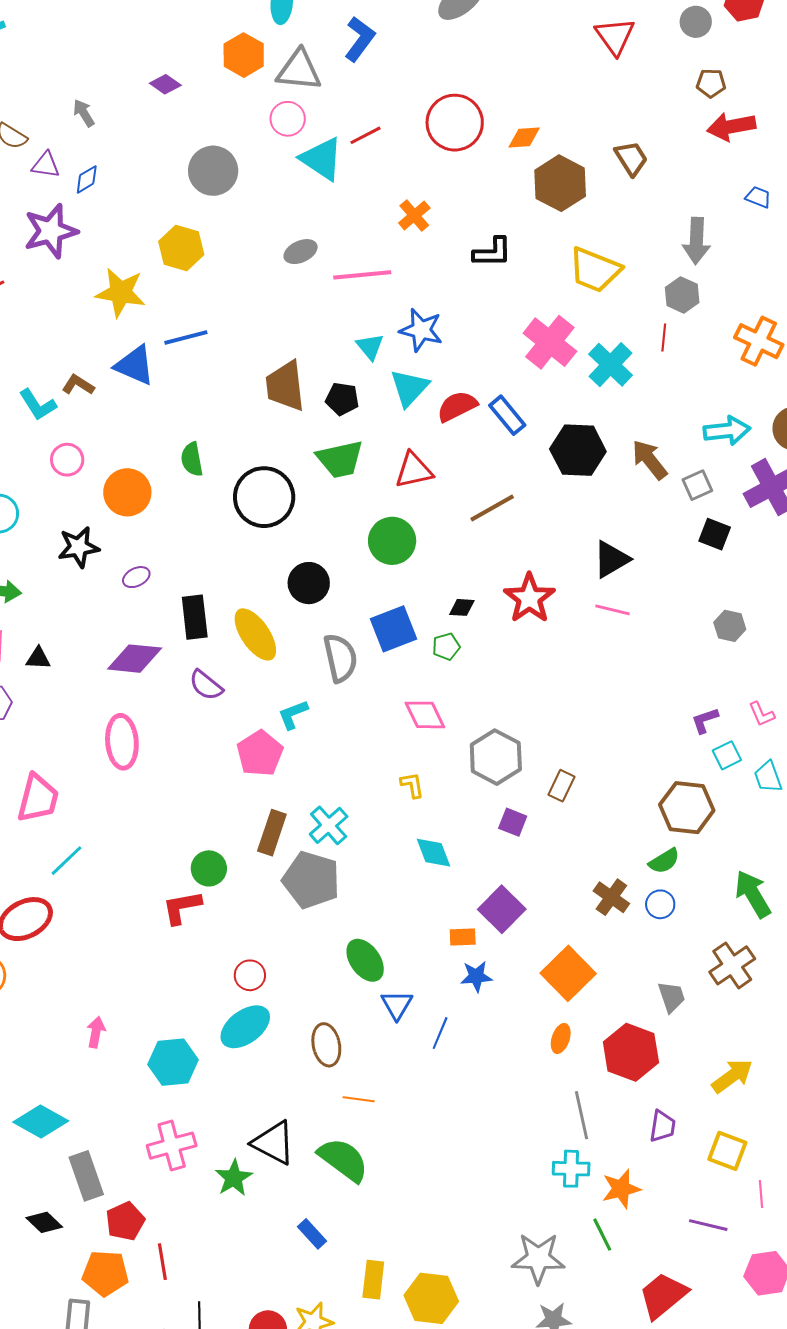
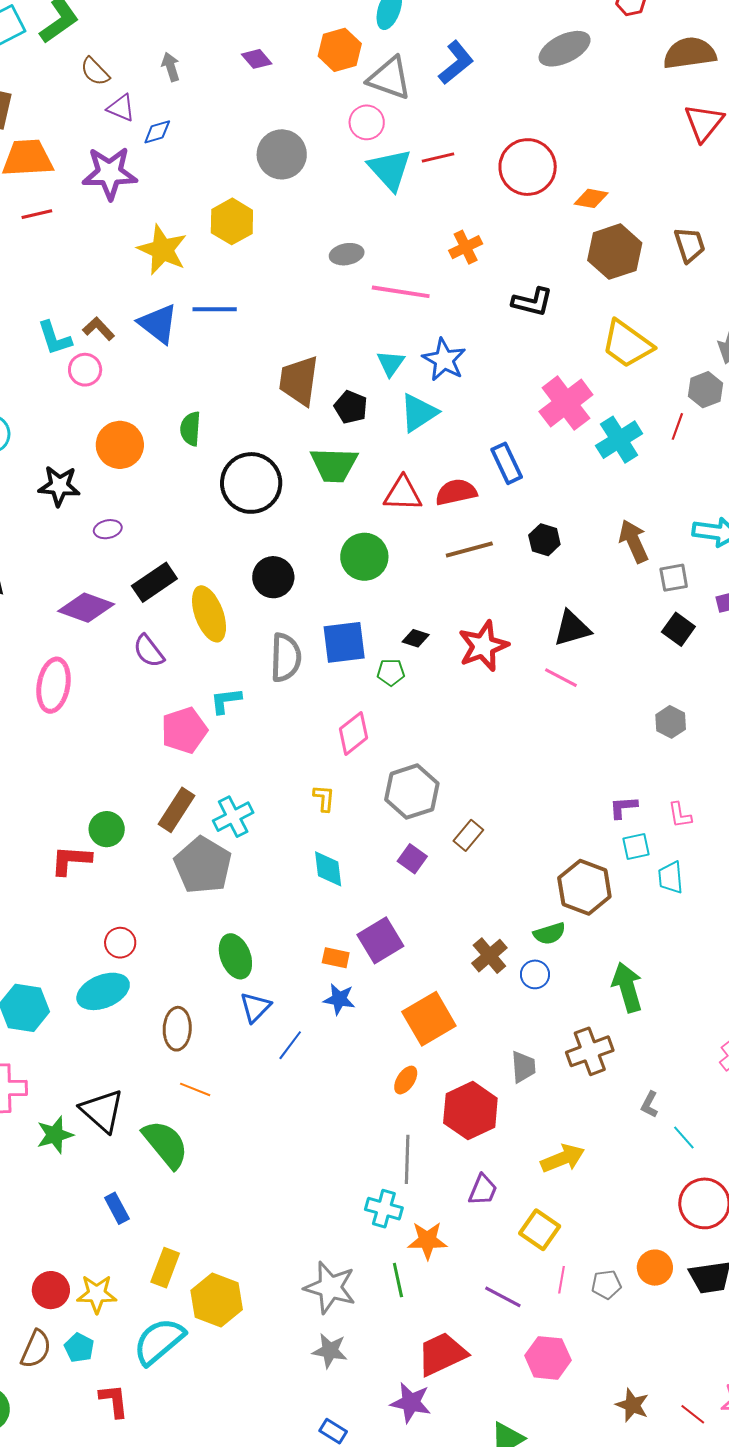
red semicircle: (457, 406) -> (456, 492), moved
black hexagon: (578, 450) -> (544, 540), moved, size x0.6
pink circle: (67, 460) -> (85, 370), moved
black rectangle: (195, 617) -> (154, 582), turned 48
pink diamond: (425, 715) -> (354, 733), turned 63

